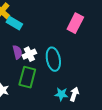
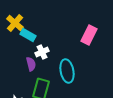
white cross: (29, 54) -> (42, 52), moved

